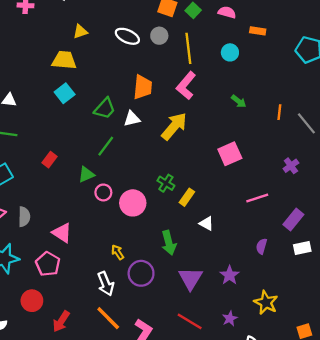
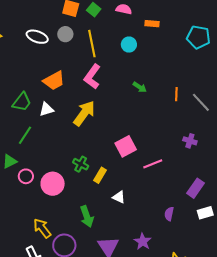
orange trapezoid: (143, 87) -> (54, 81), turned 60
pink square: (230, 154) -> (126, 146), moved
purple cross: (291, 166) -> (190, 141), turned -32
pink line: (257, 198) -> (153, 164), moved
yellow arrow: (118, 252) -> (42, 228), size x1.5

